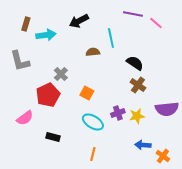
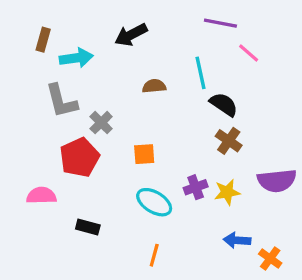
pink line: (156, 23) -> (249, 53), moved
cyan line: (111, 38) -> (201, 73), moved
gray L-shape: (20, 61) -> (61, 101), moved
orange square: (87, 93) -> (144, 154), turned -32
pink semicircle: (25, 118) -> (41, 196), turned -144

